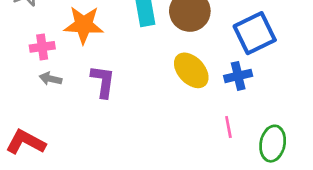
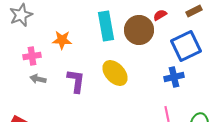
orange star: (84, 25) -> (62, 40), size x0.7
yellow ellipse: (191, 70) -> (115, 73), moved

